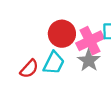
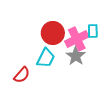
red semicircle: (29, 69) -> (22, 75), moved

